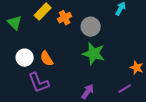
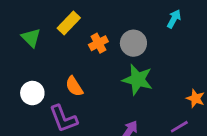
orange cross: (65, 18) -> (98, 43), moved
white circle: (25, 58) -> (32, 93), moved

